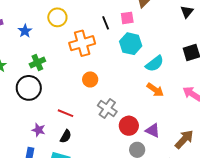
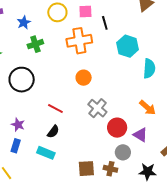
pink square: (127, 18) -> (85, 11), moved
green cross: (37, 63) -> (35, 44), moved
cyan semicircle: (155, 64) -> (149, 69), turned -54
orange arrow: (155, 90) -> (147, 108), moved
purple star: (39, 130) -> (18, 125), moved

